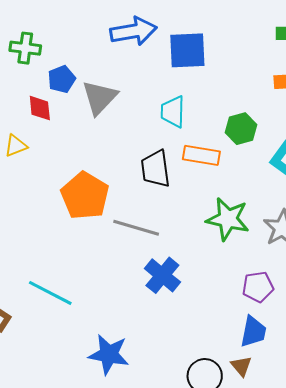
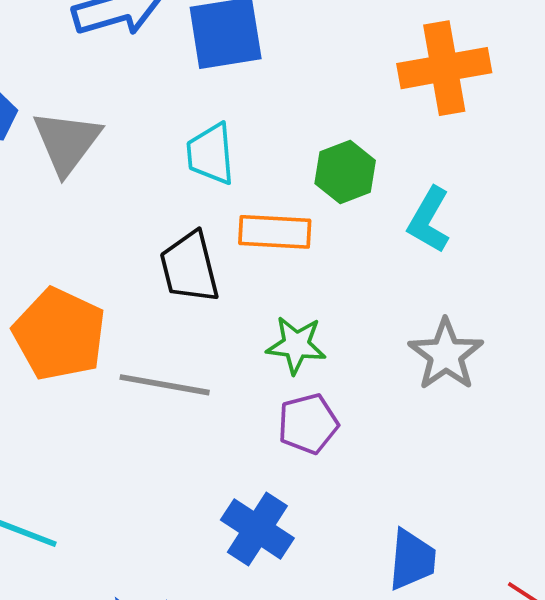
green star: (228, 219) -> (296, 345), moved, size x0.7
blue cross: (162, 275) -> (257, 529), moved
purple pentagon: (258, 287) -> (308, 424), moved

